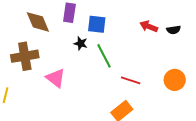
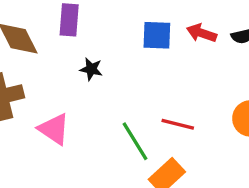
blue square: (97, 24) -> (157, 35), moved
green line: (104, 56) -> (135, 141), moved

